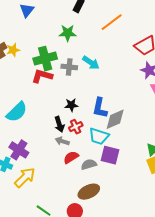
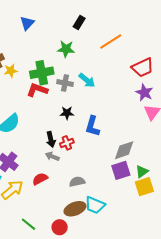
yellow star: (13, 50) -> (11, 71), moved
black star: (71, 105) -> (67, 113), moved
gray diamond: (115, 119) -> (124, 150), moved
cyan trapezoid: (99, 136) -> (95, 205), moved
purple square: (110, 155) -> (121, 170), moved, turned -36
red semicircle: (71, 157) -> (40, 179), moved

